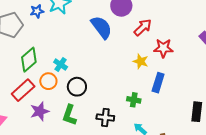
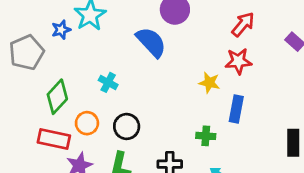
red arrow: (143, 27) -> (243, 24), moved
cyan cross: (61, 65) -> (108, 82), moved
red rectangle: (23, 90) -> (54, 139), turned 60

